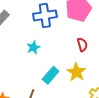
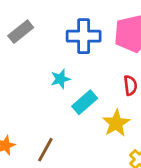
cyan rectangle: (51, 75) -> (85, 102), moved

